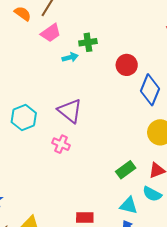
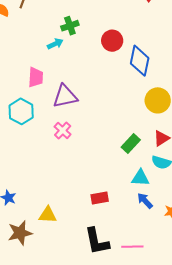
pink trapezoid: (51, 33) -> (36, 77), moved, turned -40
purple triangle: (70, 111) -> (65, 96), turned -40
pink cross: (61, 144) -> (63, 130), turned 30

